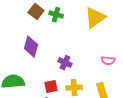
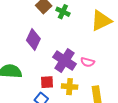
pink semicircle: (108, 61) -> (88, 62), moved
purple cross: (65, 63) -> (65, 61), size x1.6

